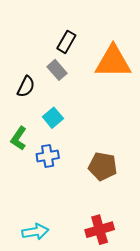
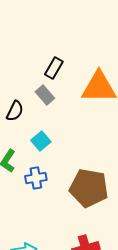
brown pentagon: (103, 166) -> (89, 188), size x1.4

